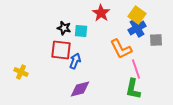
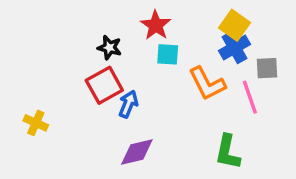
red star: (101, 13) -> (156, 25), moved
cyan square: (81, 31) -> (168, 54), moved
red square: (61, 50) -> (104, 85), turned -35
pink line: (136, 69) -> (250, 97), moved

